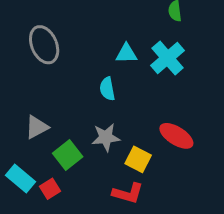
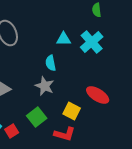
gray star: (106, 137) -> (45, 86), moved, turned 30
green square: (68, 155) -> (37, 117), moved

